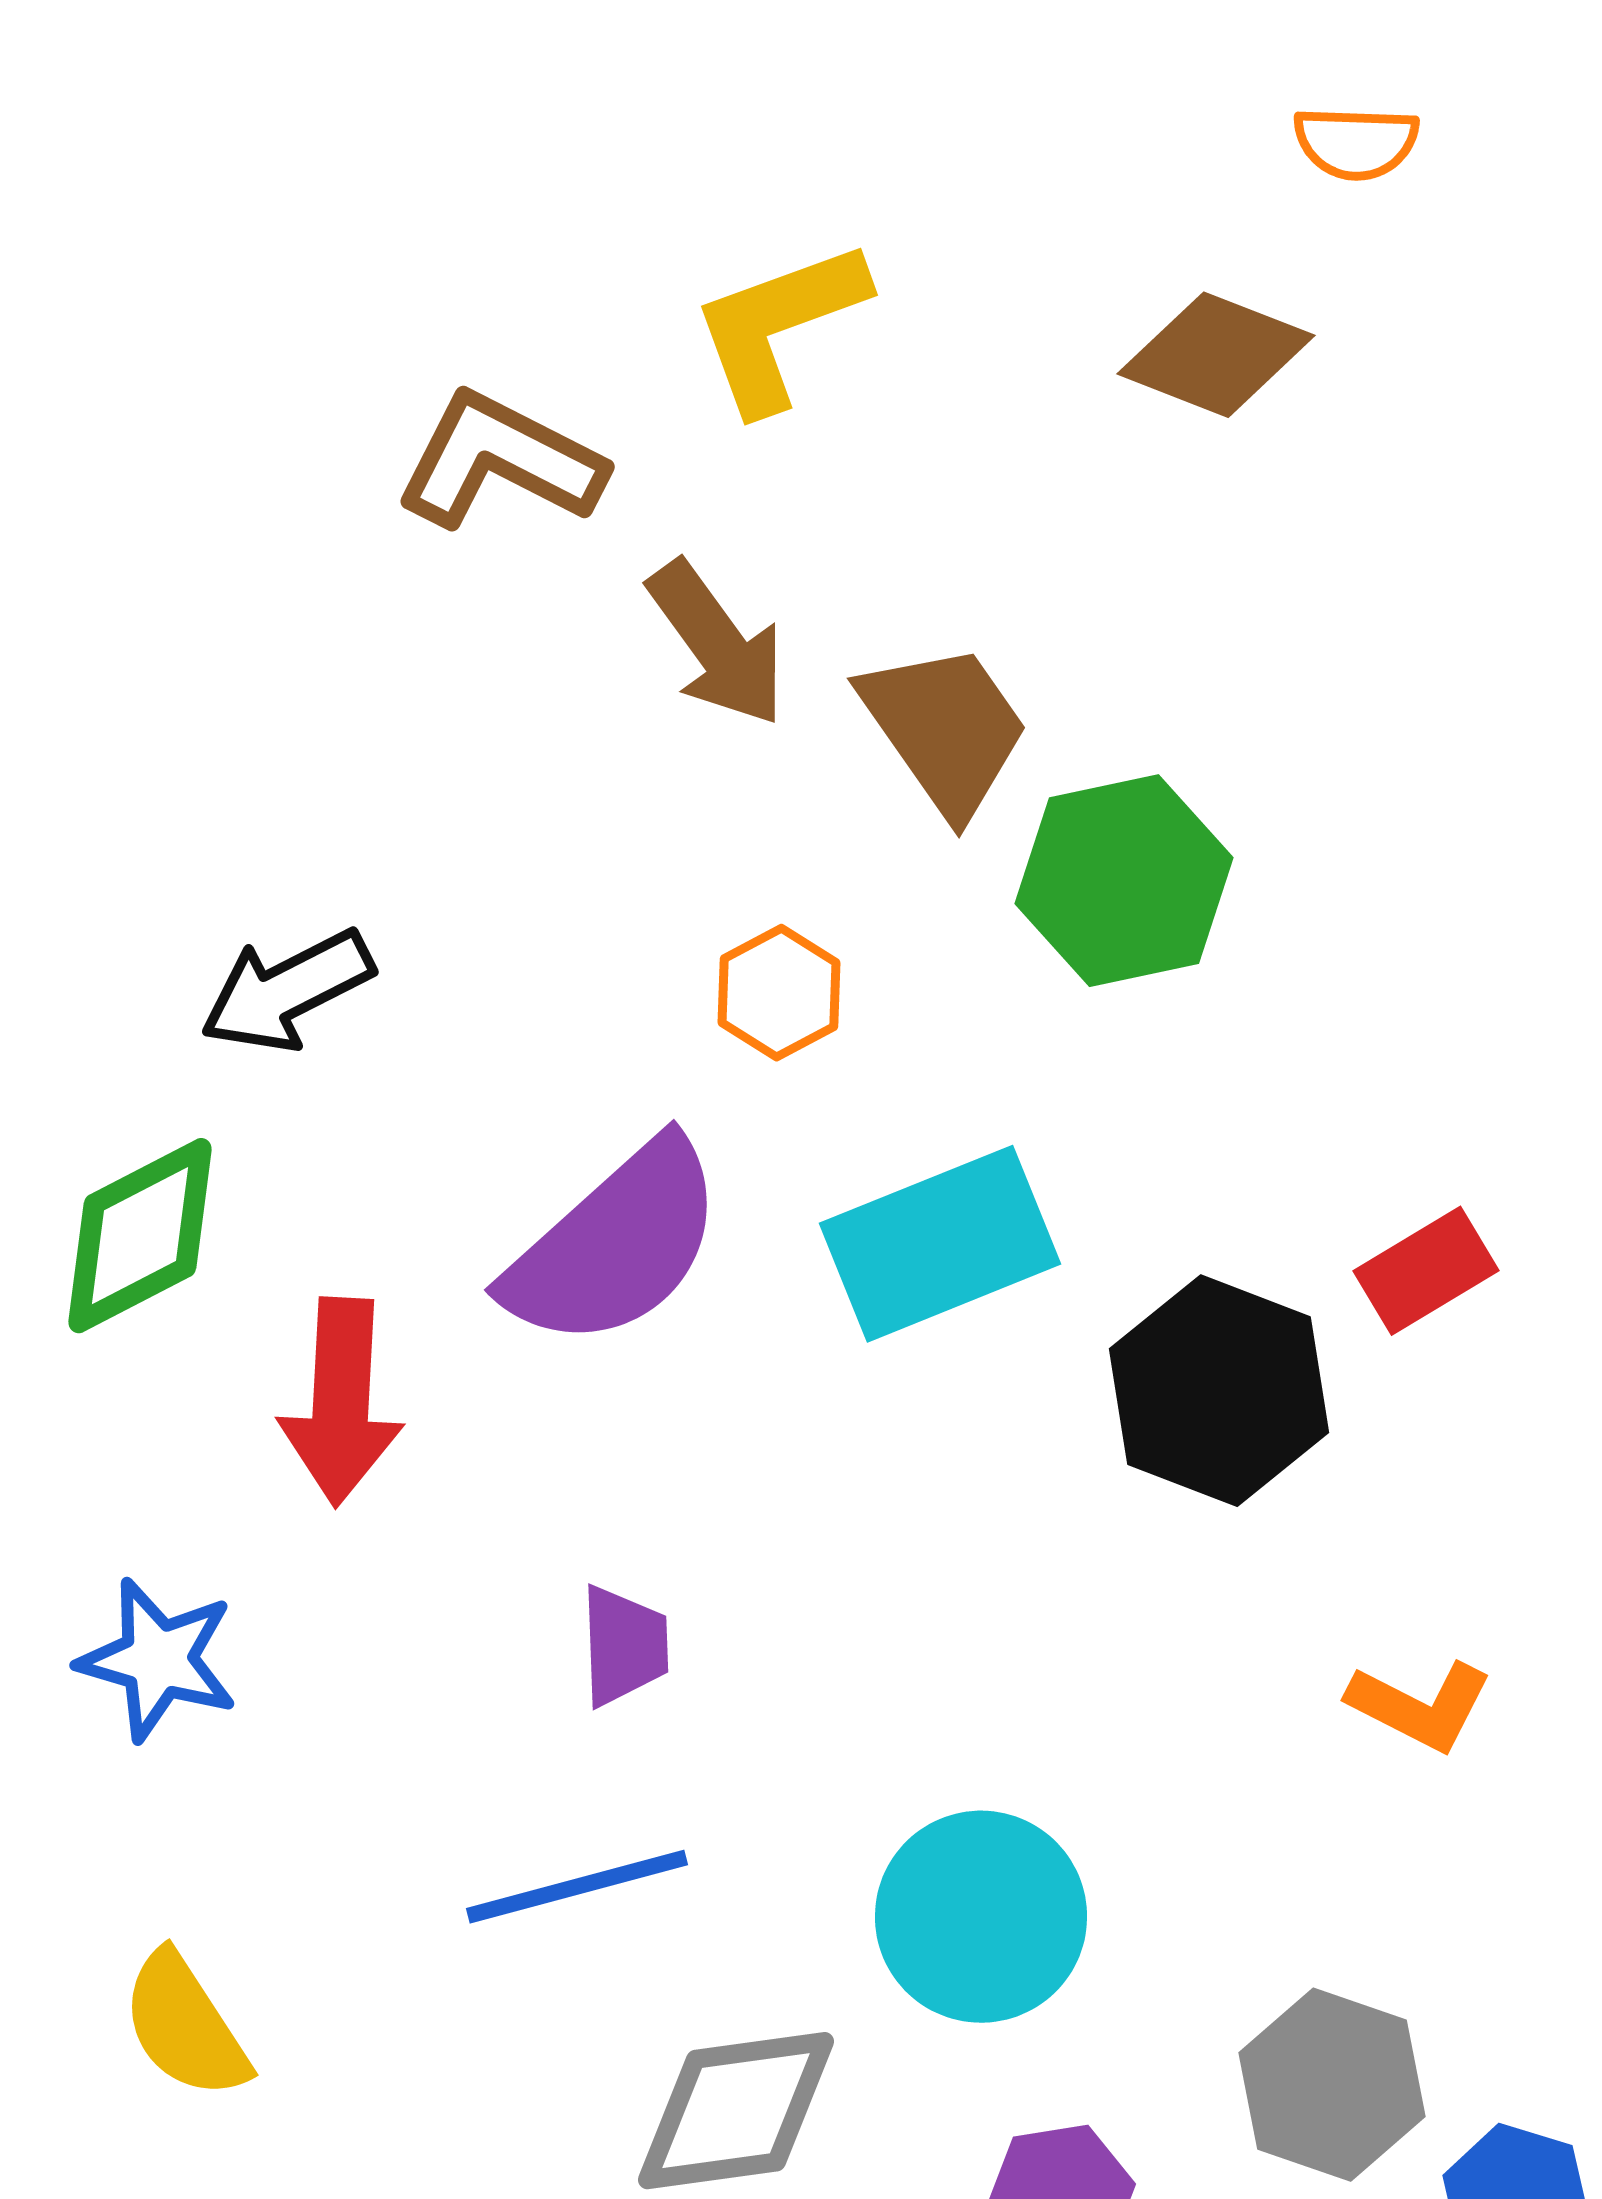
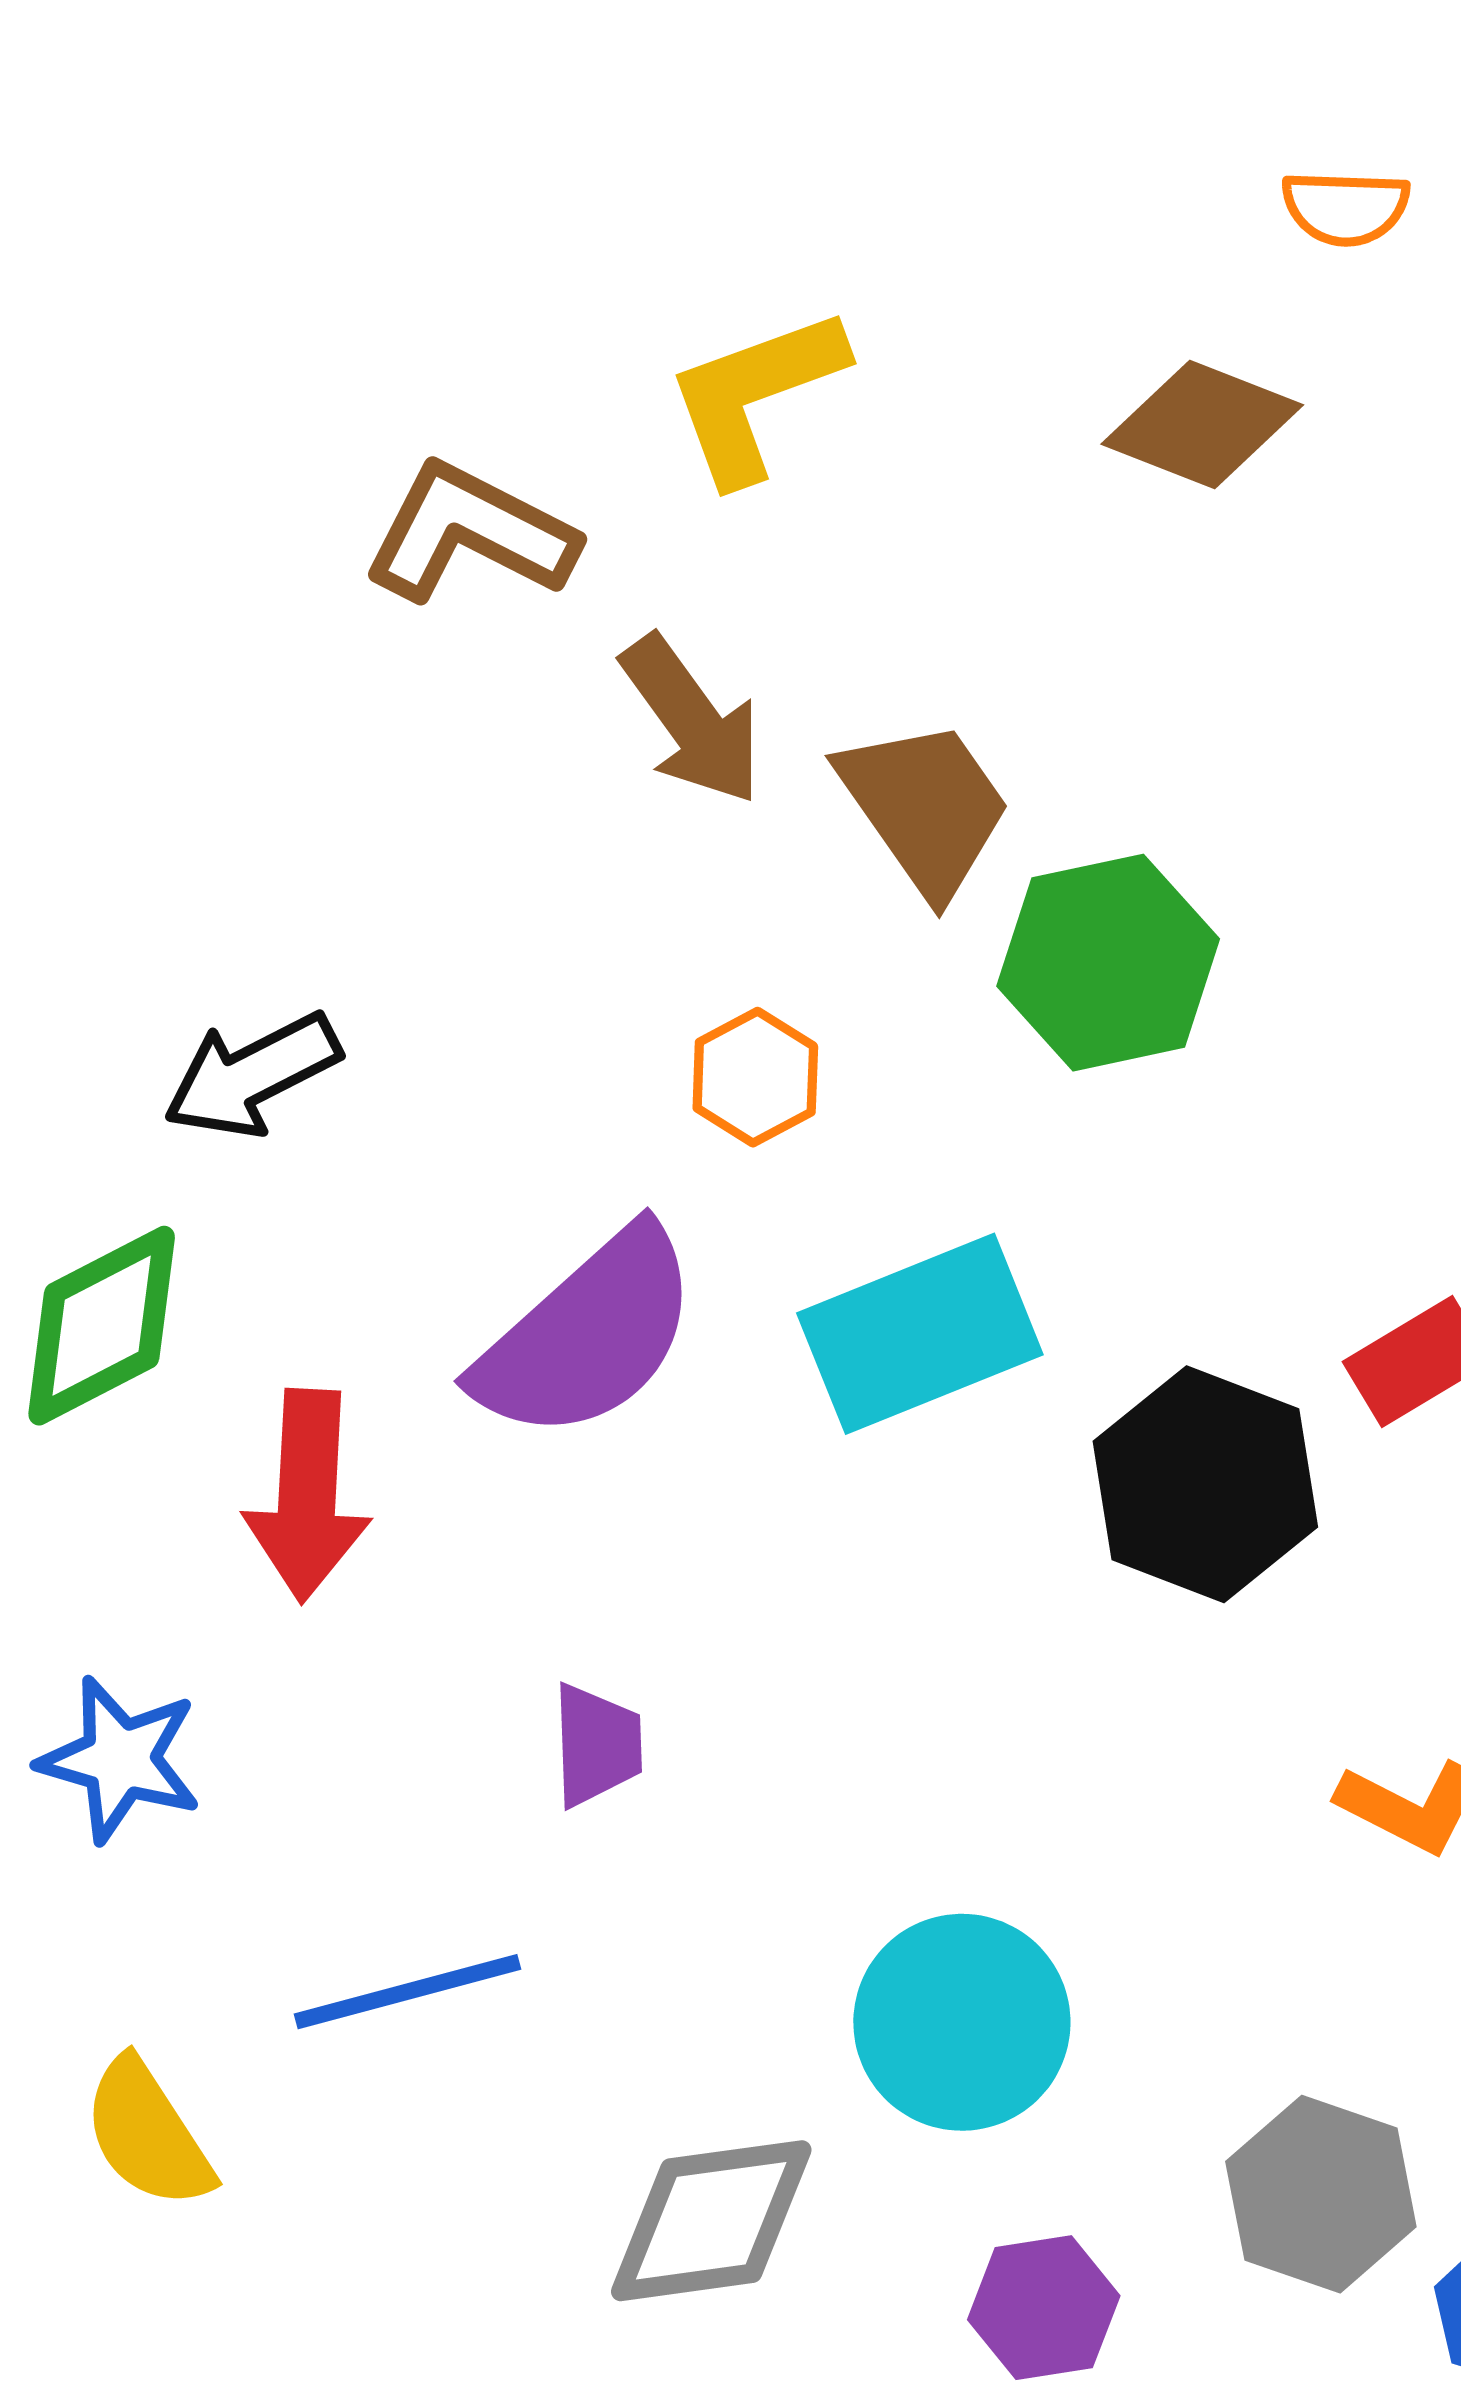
blue line: (577, 1887) -> (407, 1992), moved

